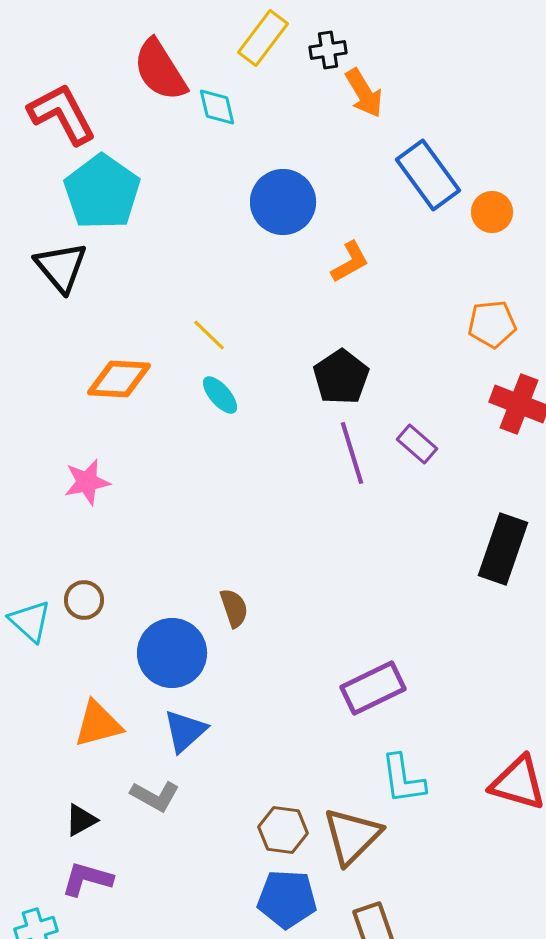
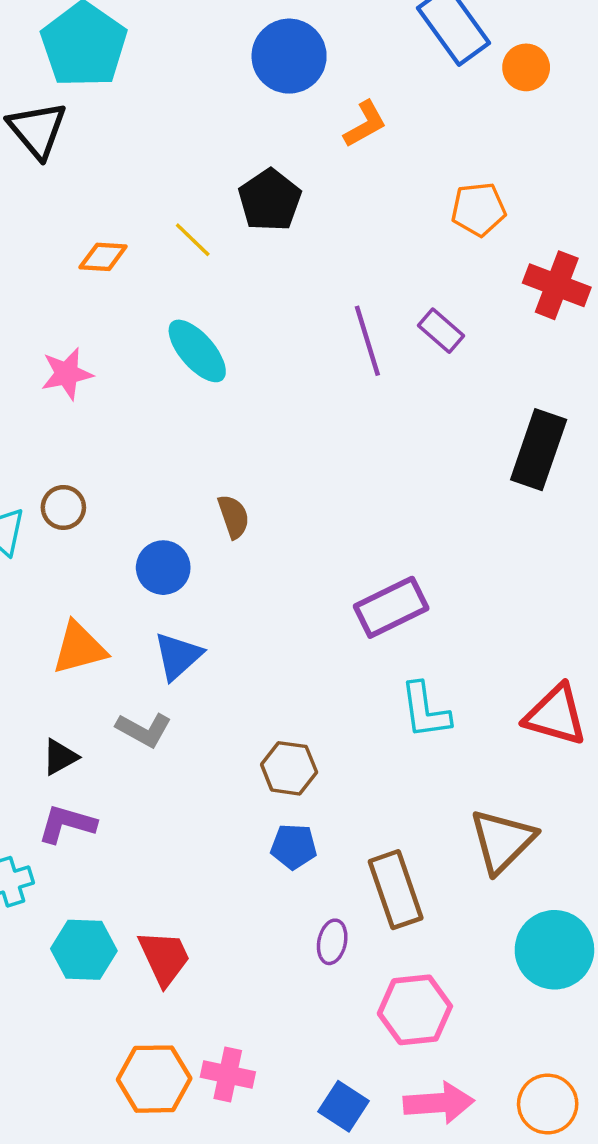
orange pentagon: (492, 324) -> (478, 209), moved
yellow line: (209, 335) -> (193, 240), moved
black pentagon: (341, 377) -> (270, 200), moved
orange diamond: (119, 379) -> (103, 257), size x0.7
cyan ellipse: (220, 395) -> (197, 351), moved, size x1.5
blue circle: (172, 653) -> (163, 568), size x0.7
brown triangle: (352, 836) -> (502, 841), moved
blue pentagon: (287, 899) -> (294, 847), size x0.7

